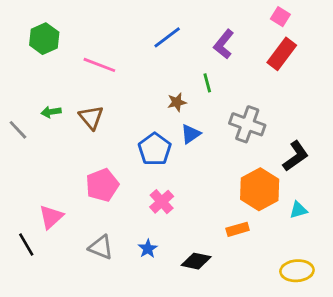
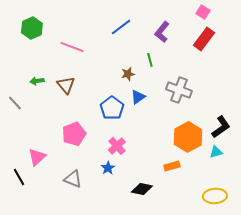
gray line: (18, 130) -> (15, 103), moved
black L-shape: (296, 156) -> (221, 127), moved
blue star: (148, 249) -> (108, 168), moved

